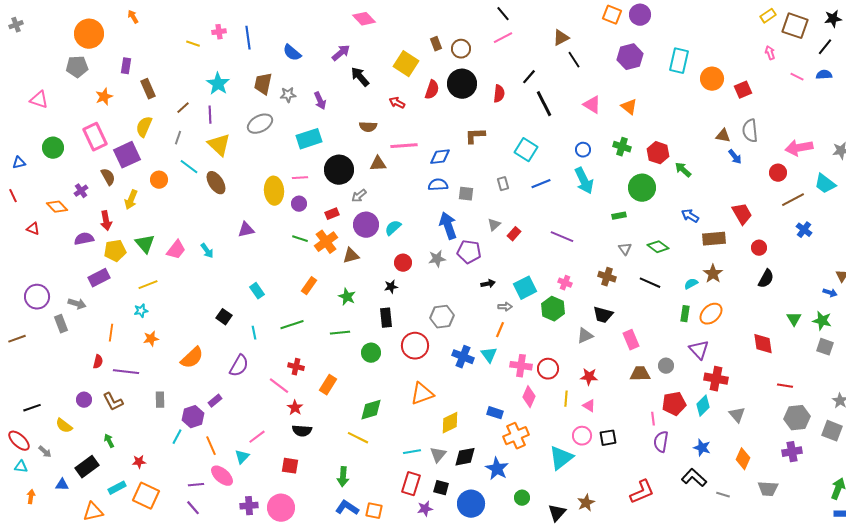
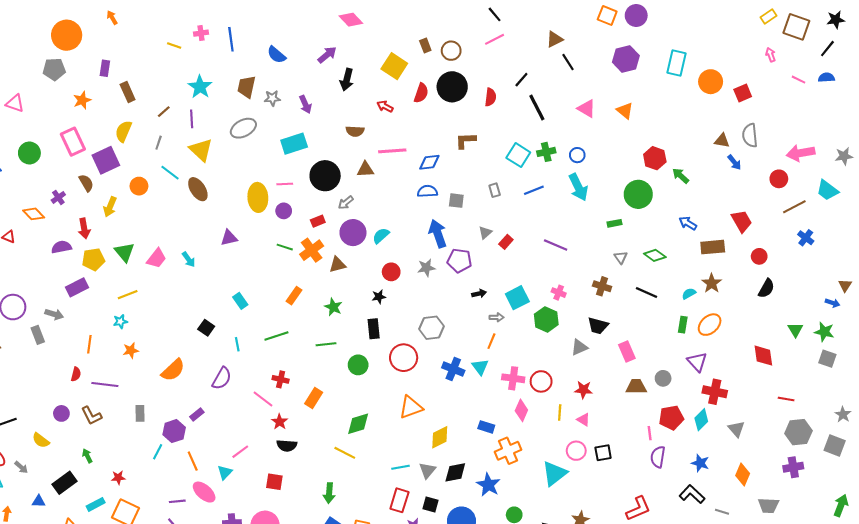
black arrow: (360, 77) -> (347, 80), turned -125
green cross: (622, 147) -> (546, 152), moved, turned -30

